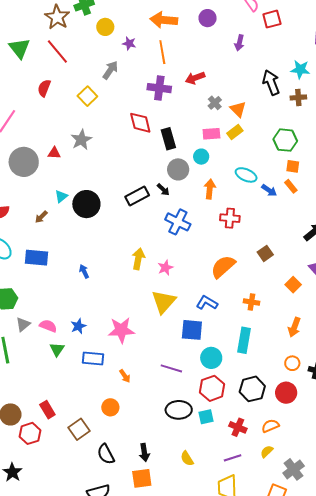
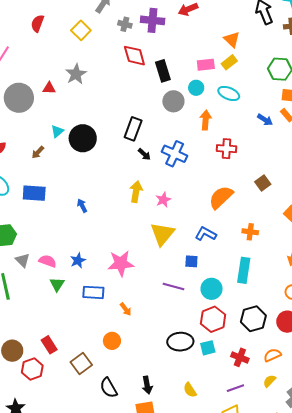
gray cross: (215, 103) -> (125, 24), moved, turned -32
cyan ellipse: (246, 175) -> (229, 93), moved
black arrow: (163, 190) -> (144, 154), moved
black rectangle: (137, 196) -> (133, 129), turned -40
gray triangle: (23, 324) -> (23, 260), turned -35
blue square: (192, 330) -> (191, 261), size x0.6
purple line: (171, 368) -> (174, 286), moved

